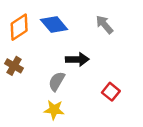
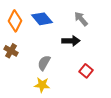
orange diamond: (19, 27) -> (15, 21), turned -30
black arrow: (77, 59) -> (71, 41), moved

